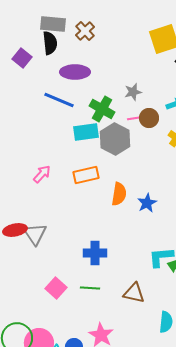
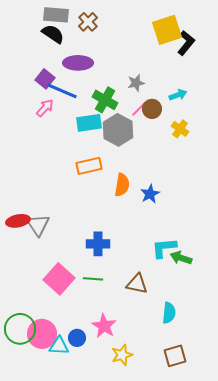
black semicircle: (50, 43) -> (53, 34), turned -50
purple square: (22, 58) -> (45, 79), moved
pink line: (136, 118) -> (139, 109), turned -36
pink arrow: (42, 174) -> (45, 108), moved
pink square: (56, 288) -> (59, 279), size x1.4

